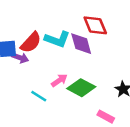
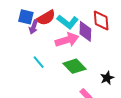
purple arrow: (20, 58) -> (34, 27), turned 72
pink arrow: (59, 80) -> (67, 40), moved, size x1.6

